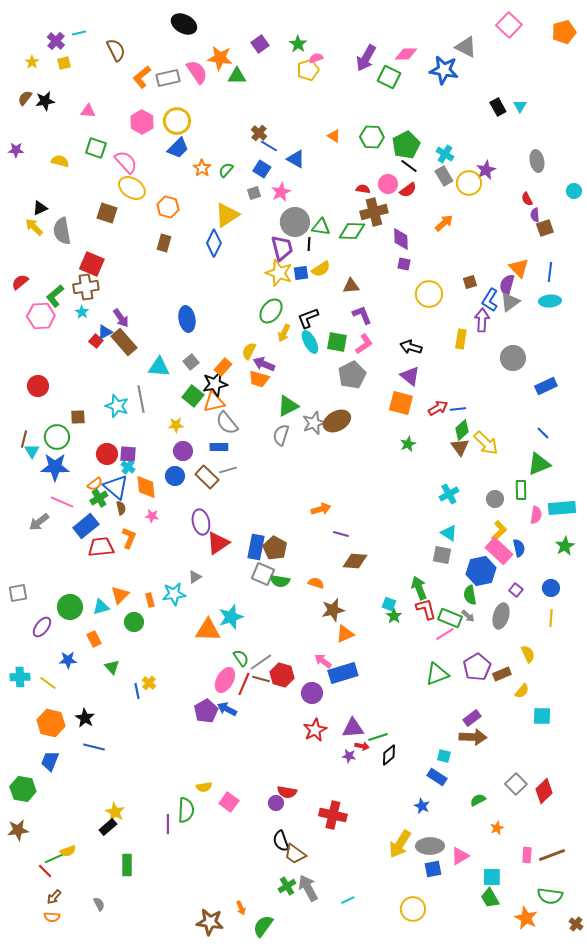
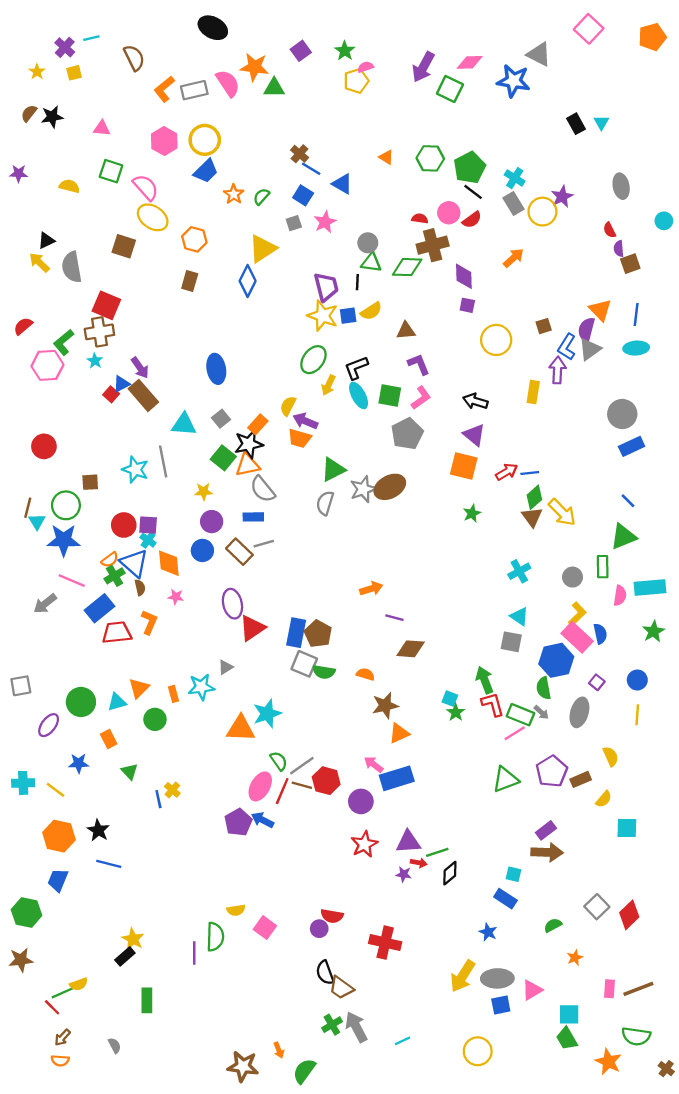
gray circle: (295, 222) -> (368, 243), moved, size x0.6
gray circle: (513, 358) -> (622, 414), moved

